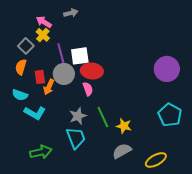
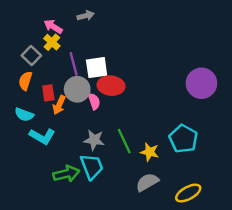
pink semicircle: (88, 89) -> (94, 101), moved
cyan pentagon: (170, 115) -> (183, 139), moved
gray star: (78, 116) -> (94, 140), turned 30
green arrow: (41, 152) -> (66, 174), moved

